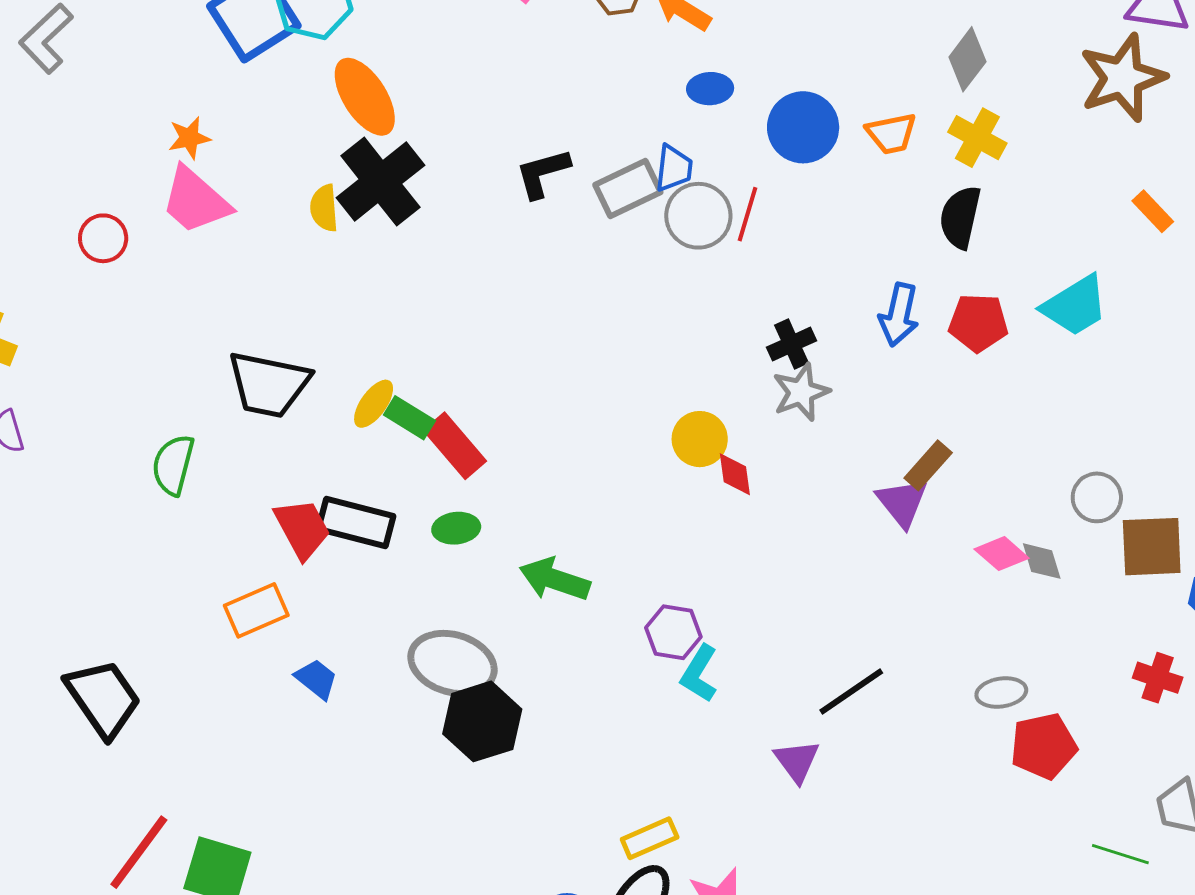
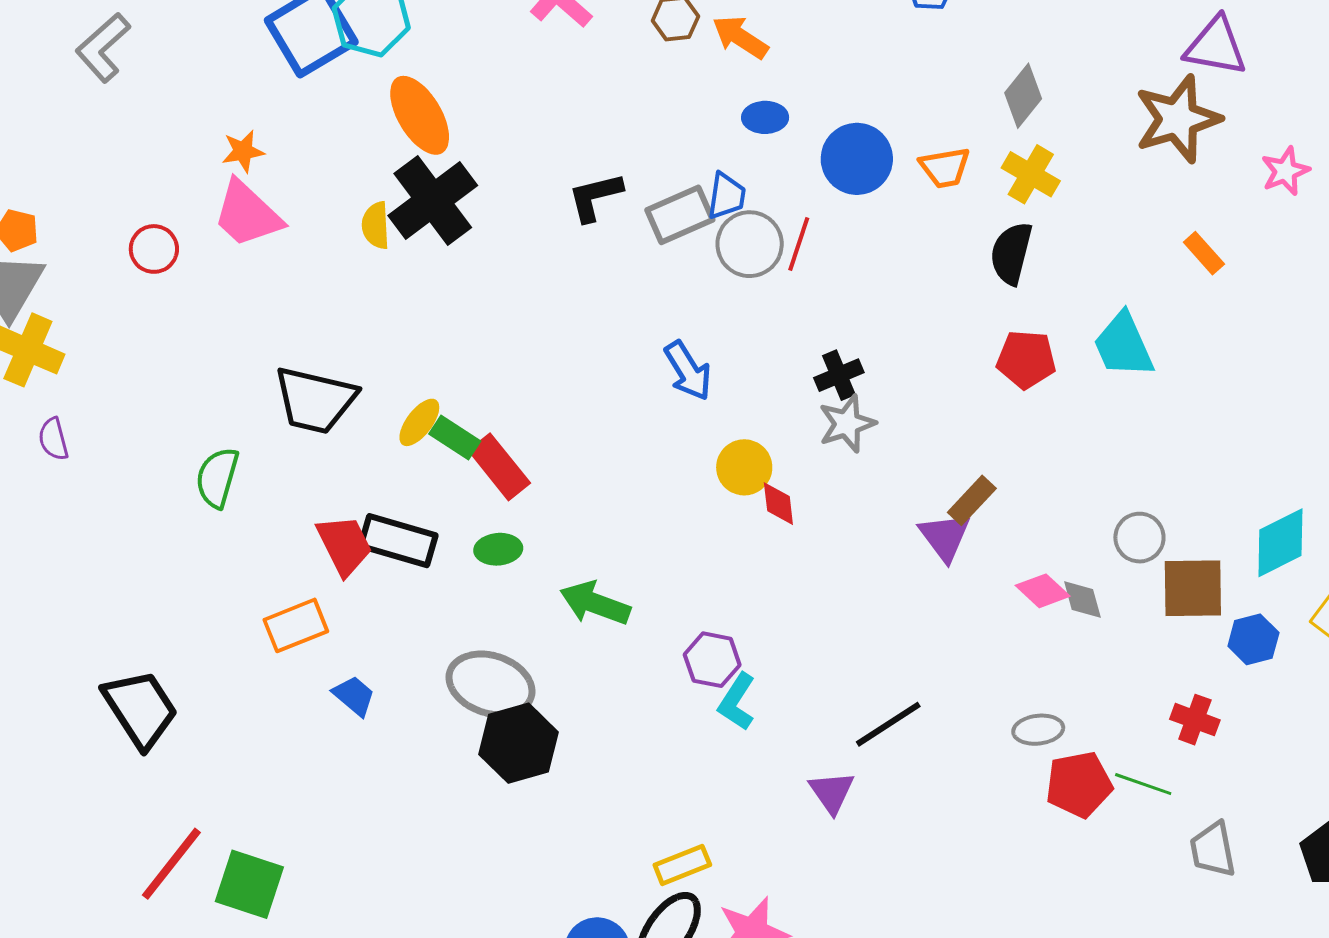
cyan trapezoid: (1075, 306) -> (1123, 345), turned 96
blue arrow: (899, 315) -> (688, 371), moved, turned -46
green line: (1120, 854) -> (1143, 784), moved

